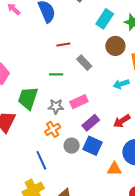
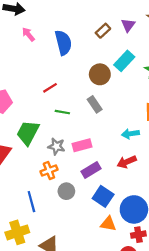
red line: (63, 44) -> (50, 88), moved, turned -32
brown circle: (115, 46) -> (100, 74), moved
red arrow: (122, 121) -> (127, 162), moved
blue square: (93, 146) -> (103, 196), moved

